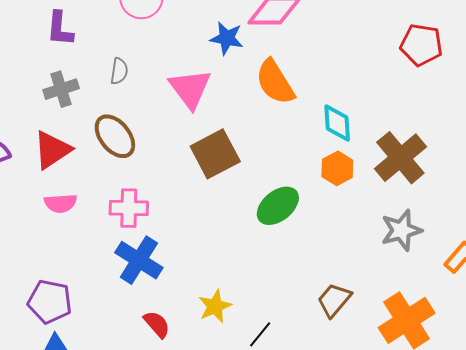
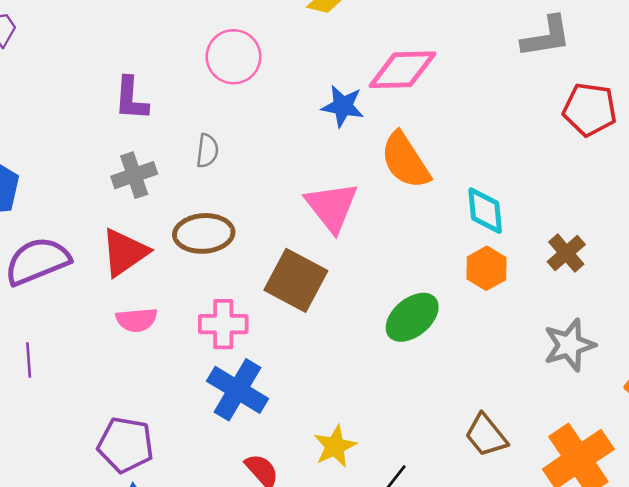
pink triangle: (190, 89) -> (332, 207), moved
brown ellipse: (115, 136) -> (204, 233), turned -54
brown square: (215, 154) -> (296, 280), moved, turned -33
brown cross: (400, 158) -> (566, 253), size x0.6
brown trapezoid: (334, 300) -> (486, 435), turned -78

